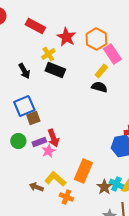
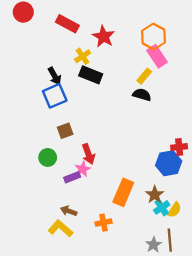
orange hexagon: (96, 39) -> (154, 37), moved
blue square: (24, 106) -> (55, 96), moved
purple rectangle: (39, 142) -> (72, 177), moved
yellow L-shape: (55, 179) -> (60, 228), moved
cyan cross: (116, 184) -> (162, 207), turned 32
brown star: (104, 187) -> (155, 195), moved
orange cross: (66, 197) -> (104, 223), turned -32

